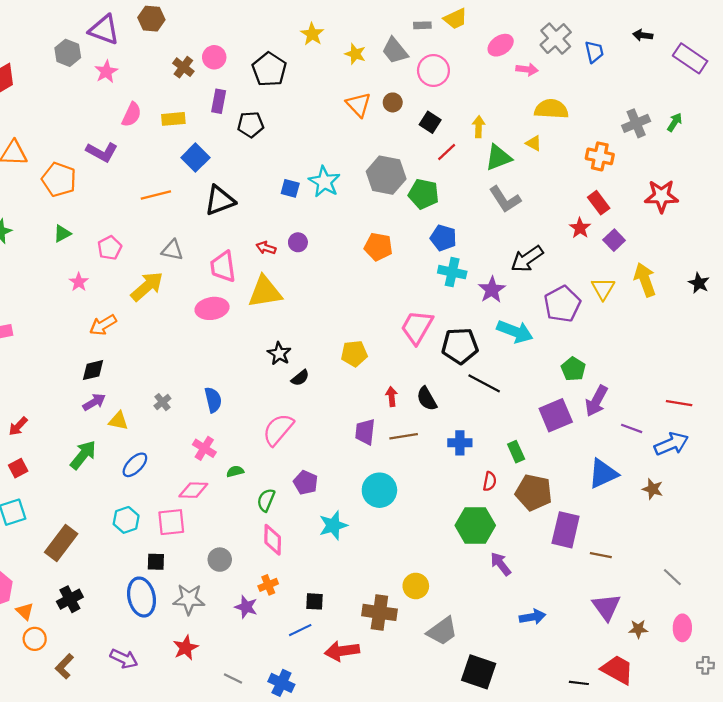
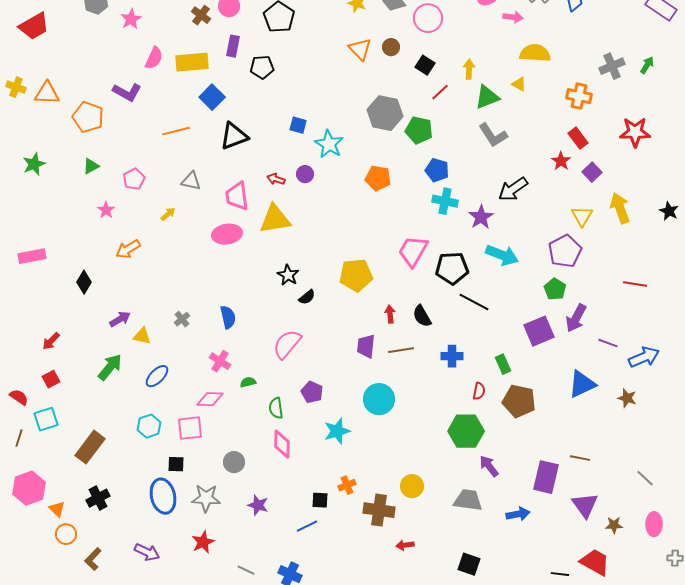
yellow rectangle: (173, 119) -> (192, 62), size x1.5
cyan star: (324, 182) -> (329, 144), moved
yellow arrow: (147, 286) -> (168, 214), size x0.5
purple pentagon: (562, 304) -> (565, 251), moved
yellow pentagon: (354, 354) -> (356, 275), size x1.4
black diamond: (93, 370) -> (84, 282), moved, turned -45
red line: (679, 403) -> (635, 284), moved
green semicircle: (266, 500) -> (276, 408), turned -30
purple rectangle: (566, 530) -> (546, 477), moved
orange cross: (268, 585) -> (347, 485), moved
gray trapezoid: (442, 631) -> (468, 500), moved, turned -136
red arrow: (342, 651) -> (405, 545), moved, size x0.6
black square: (479, 672) -> (469, 564), size x0.7

